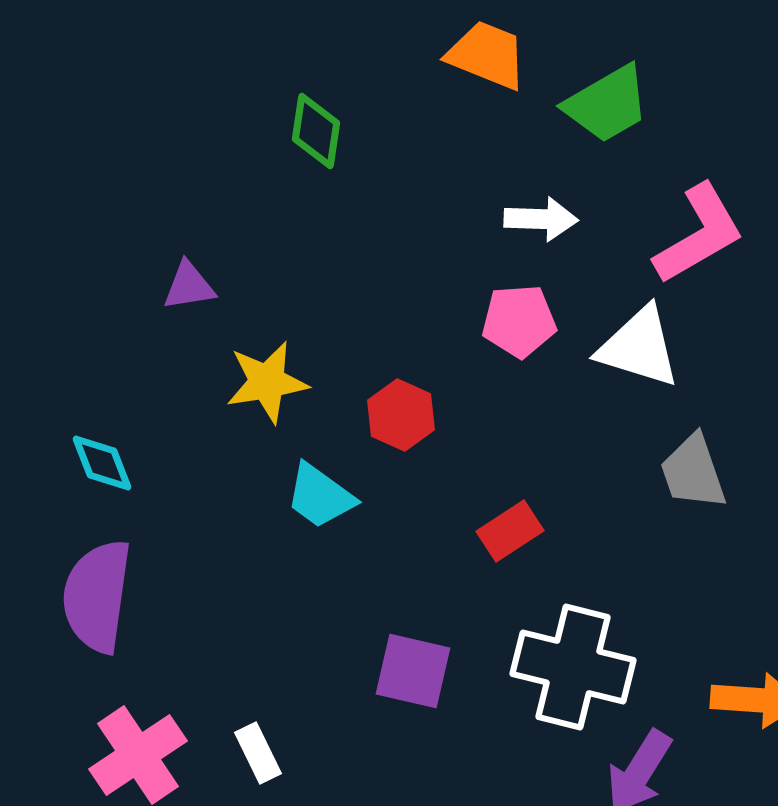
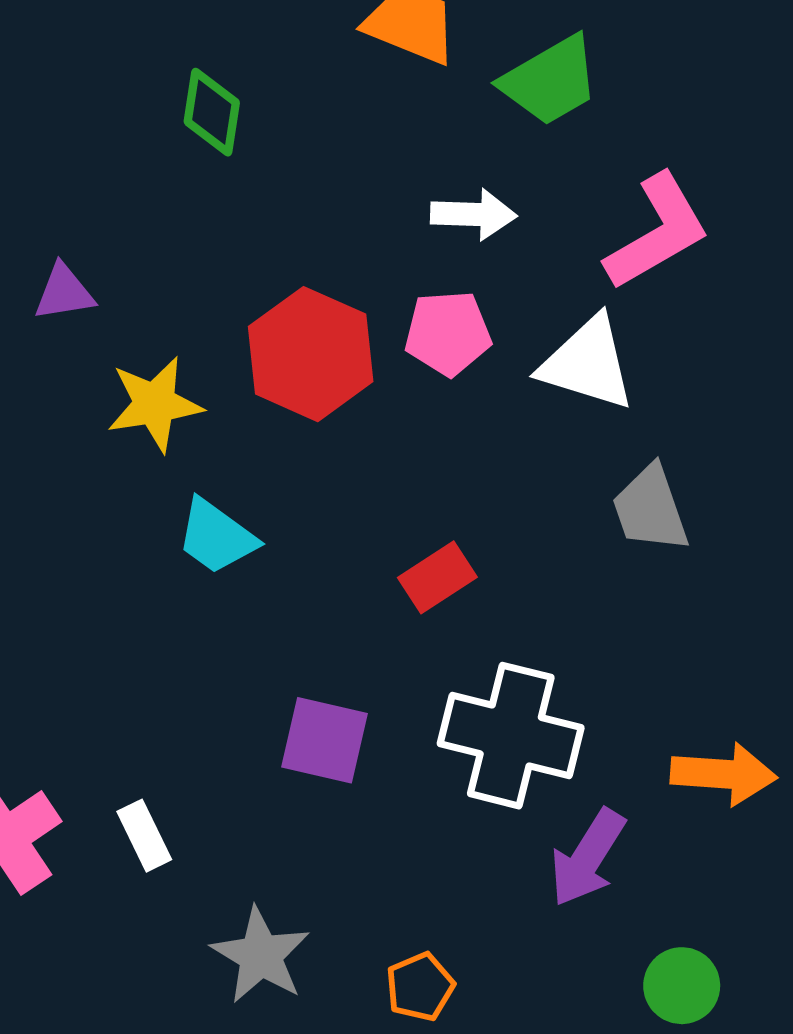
red hexagon: (401, 415) -> (311, 354), moved, size x1.6

